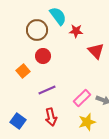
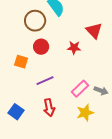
red star: (76, 31) -> (74, 48), moved
red triangle: (96, 51) -> (94, 31), moved
orange square: (23, 71) -> (21, 62), turned -32

